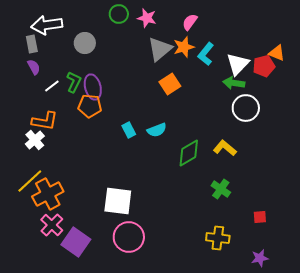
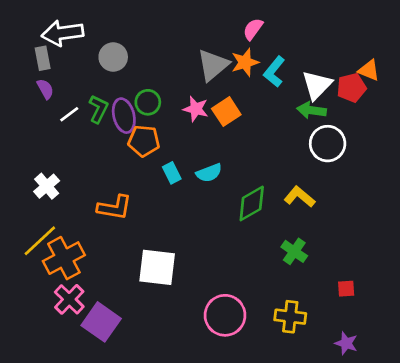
green circle: (119, 14) -> (148, 102), moved
pink star: (147, 18) -> (196, 109), moved
orange pentagon: (90, 106) -> (144, 141), moved
orange L-shape: (45, 121) -> (115, 207), moved
pink circle: (129, 237) -> (225, 315), moved
purple star: (260, 258) -> (346, 343), turned 30

